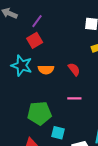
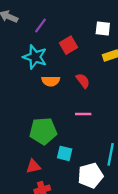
red square: (35, 40) -> (68, 45), moved
cyan star: (22, 66) -> (35, 57), moved

